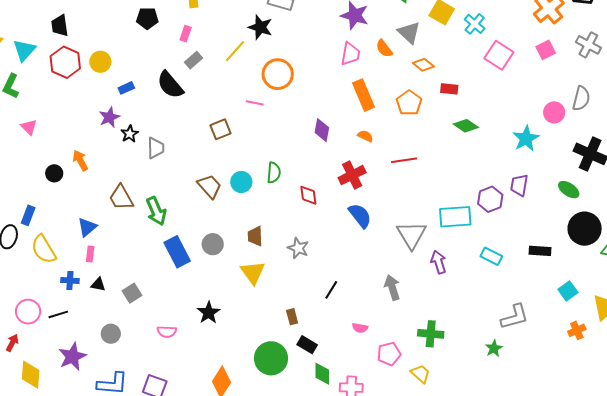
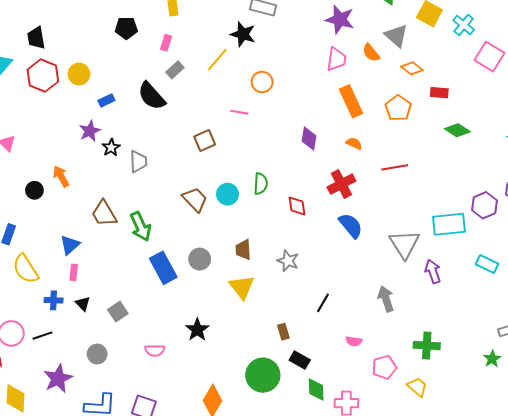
orange circle: (278, 74) -> (262, 82), size x0.7
black triangle: (98, 284) -> (83, 304), turned 35

